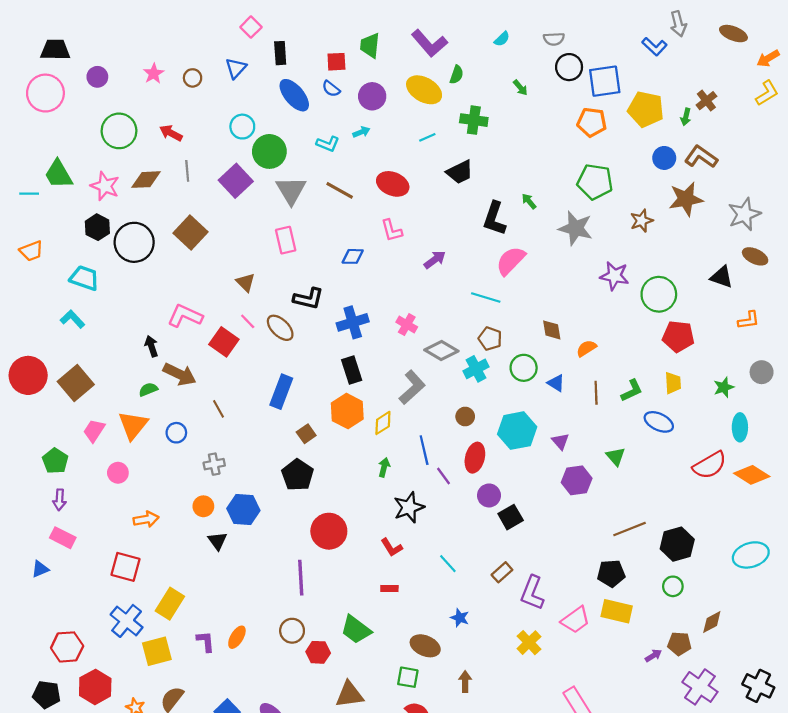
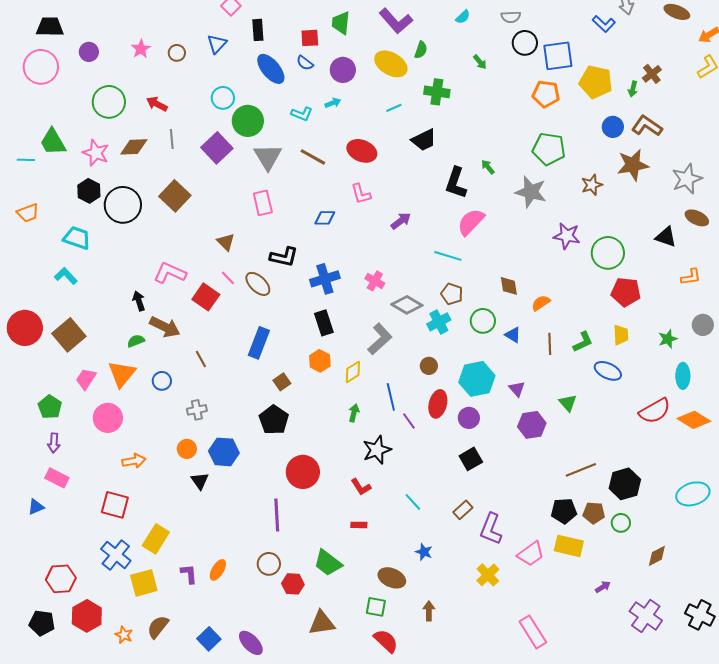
orange hexagon: (347, 411) -> (320, 361), size x0.7
pink circle: (118, 473) -> (108, 418), size x1.5
purple circle: (489, 495) -> (469, 418), moved
brown pentagon: (679, 644) -> (594, 513), moved

